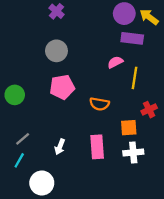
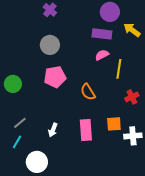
yellow arrow: (149, 17) -> (132, 30), moved
purple rectangle: (132, 38) -> (102, 34), moved
orange semicircle: (99, 104) -> (88, 92), turned 48
orange square: (129, 128) -> (114, 124), moved
white cross: (133, 153) -> (133, 136), moved

